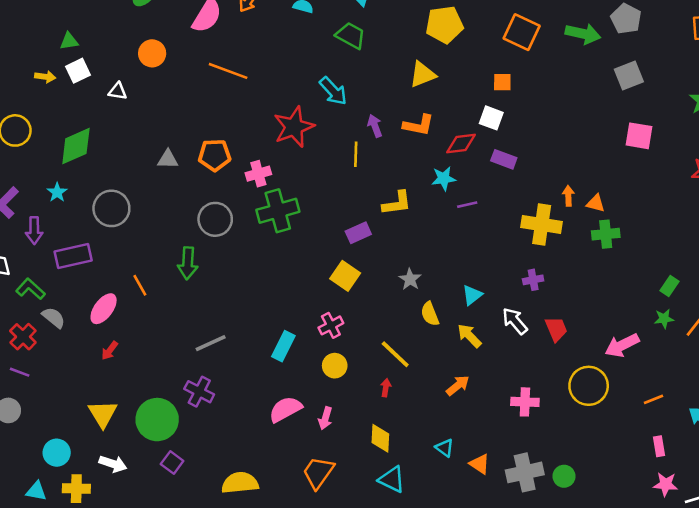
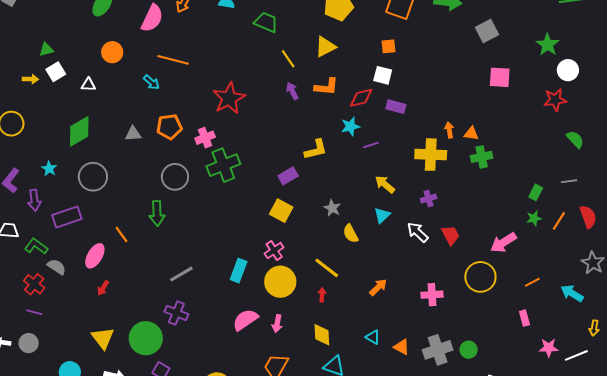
cyan arrow: (333, 91) -> (151, 82), moved, size x0.7
green diamond: (76, 146) -> (79, 131), moved
yellow line: (356, 154) -> (288, 59), moved, turned -30
yellow arrow: (469, 336) -> (385, 184), moved
yellow circle: (335, 366) -> (280, 282), size x1.6
pink rectangle: (659, 446) -> (524, 318), moved

